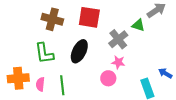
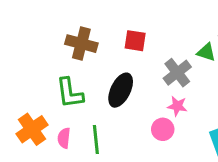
red square: (89, 17) -> (135, 41), size x0.7
orange cross: (18, 78) -> (32, 129), turned -30

